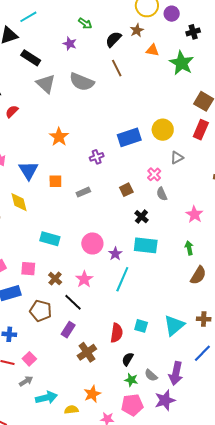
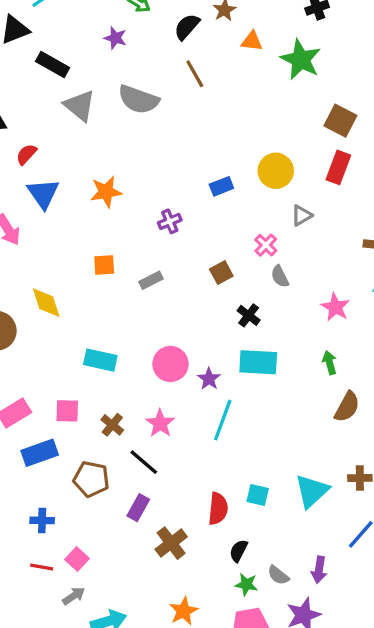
orange star: (59, 137) -> (106, 192), turned 30
blue rectangle: (129, 137) -> (221, 186), size x0.6
blue triangle: (28, 170) -> (43, 194), moved
purple arrow: (176, 373) -> (319, 570), size x0.7

